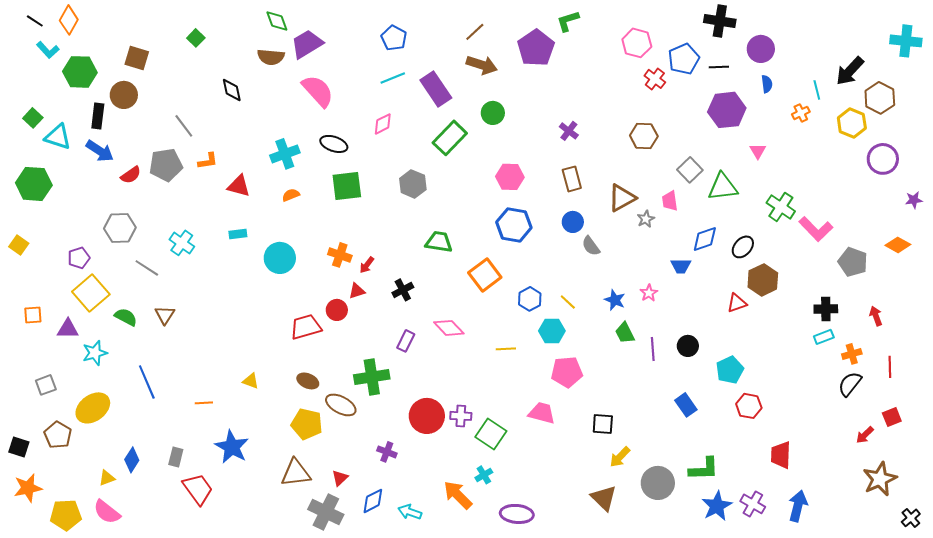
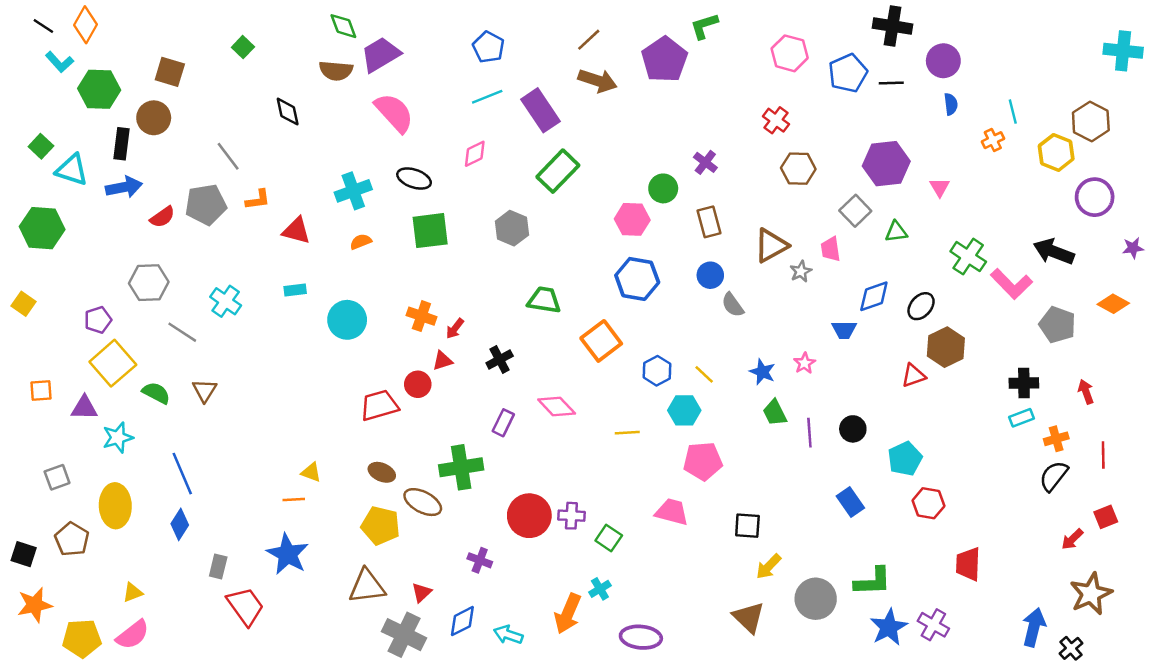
black arrow: (850, 71) -> (1054, 252), moved, turned 68
red cross: (655, 79) -> (776, 120), moved
purple hexagon: (727, 110) -> (886, 164), moved
green circle: (493, 113) -> (663, 188), moved
blue arrow: (100, 151) -> (124, 187), turned -44
green triangle: (723, 187) -> (896, 232), size x0.6
orange line: (204, 403) -> (294, 500), moved
yellow ellipse: (93, 408) -> (115, 506), turned -56
green square: (491, 434) -> (609, 538), size x0.7
blue diamond: (132, 460) -> (180, 524), moved
orange arrow: (458, 495) -> (568, 614), turned -112
blue arrow: (798, 506) -> (1034, 627), moved
pink semicircle: (107, 512) -> (133, 635), turned -76
black cross: (911, 518) -> (1071, 648), moved

